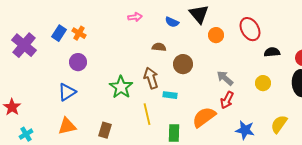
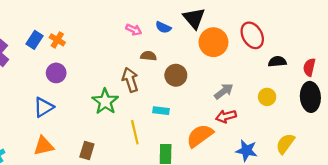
pink arrow: (135, 17) -> (134, 30), moved, turned 32
orange circle: (216, 35) -> (213, 42), size x1.6
brown arrow: (151, 78) -> (130, 80), moved
gray arrow: (225, 78) -> (224, 91), turned 102
red arrow: (227, 100) -> (226, 116), turned 48

